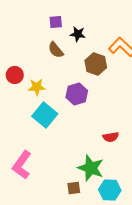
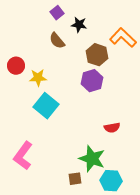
purple square: (56, 22) -> (57, 13), turned -32
purple hexagon: (77, 94) -> (92, 81), moved

